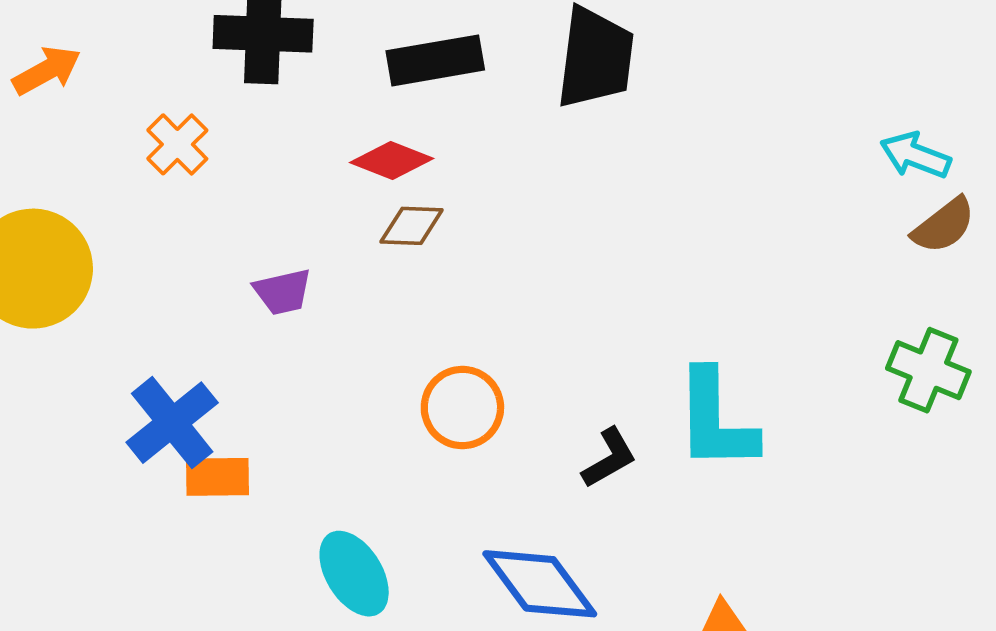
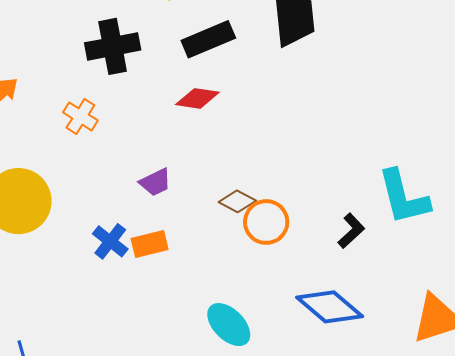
brown diamond: (412, 226) -> (237, 201), moved, turned 39
blue cross: (172, 423) -> (110, 241), moved, size x0.7
orange rectangle: (218, 477) -> (150, 244), moved

